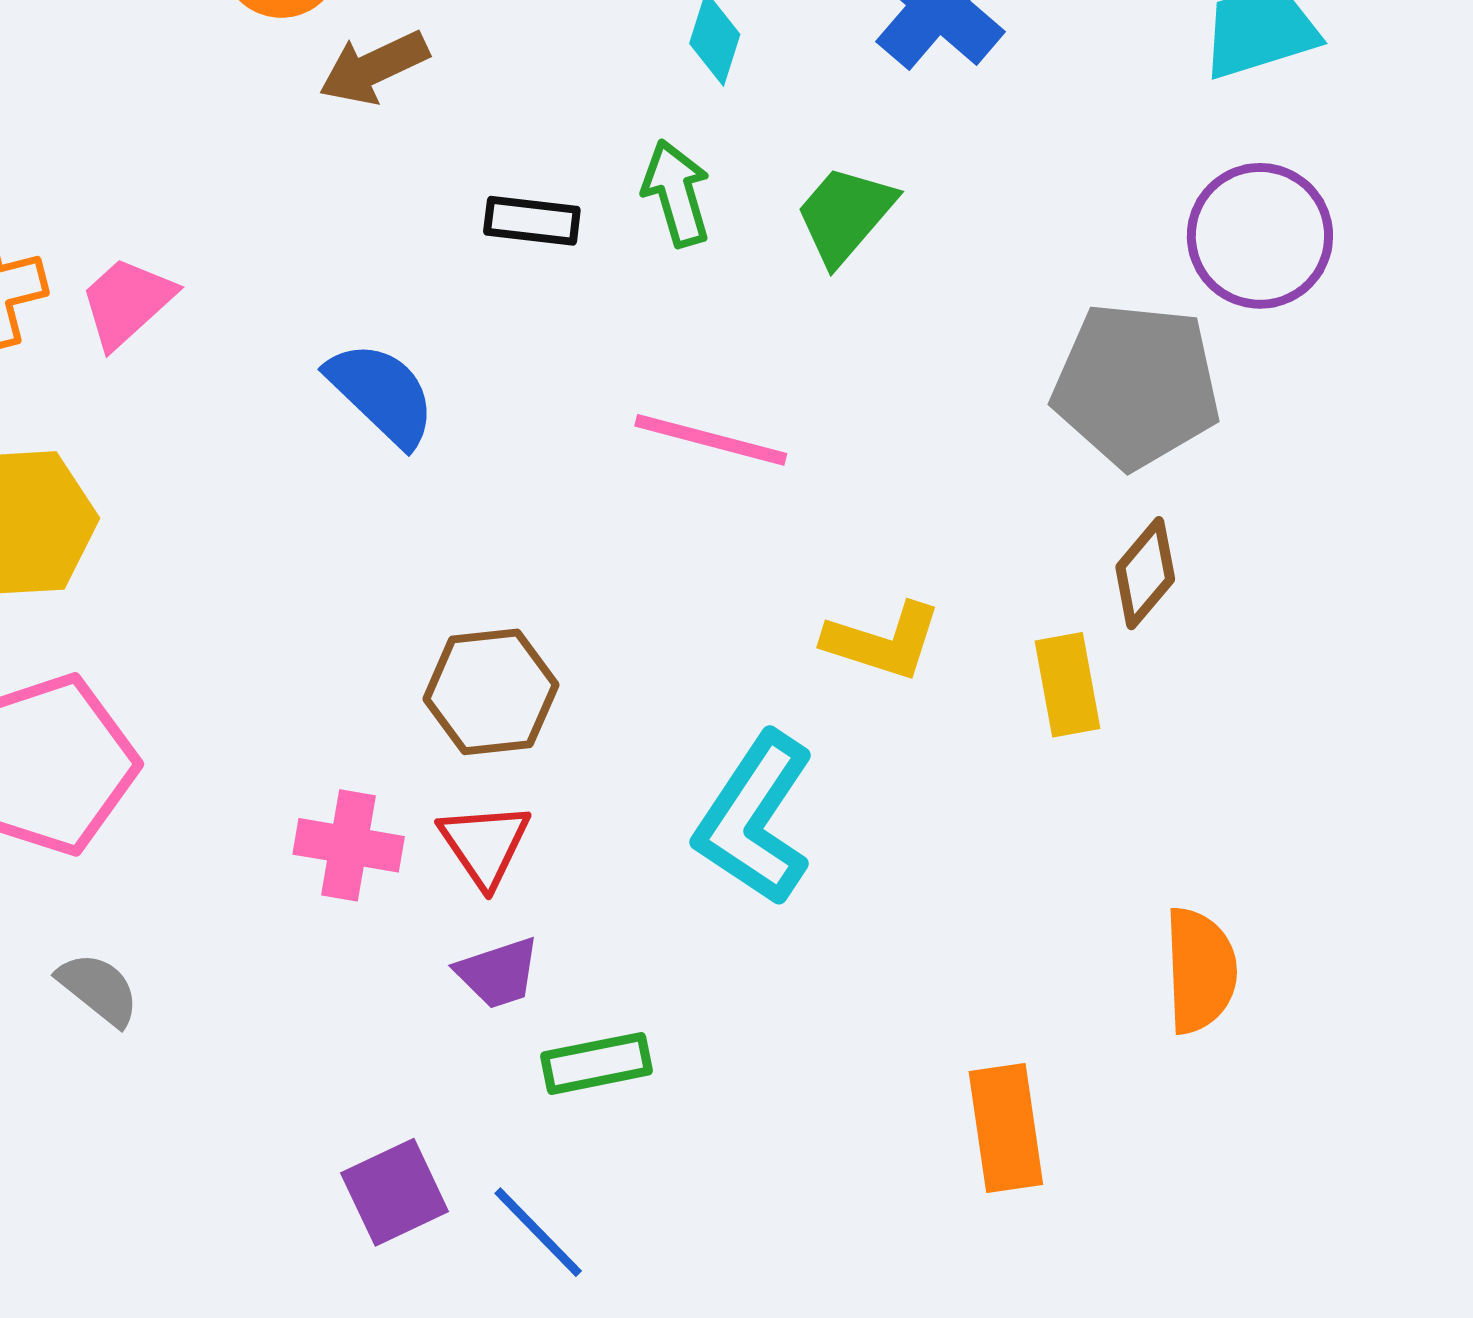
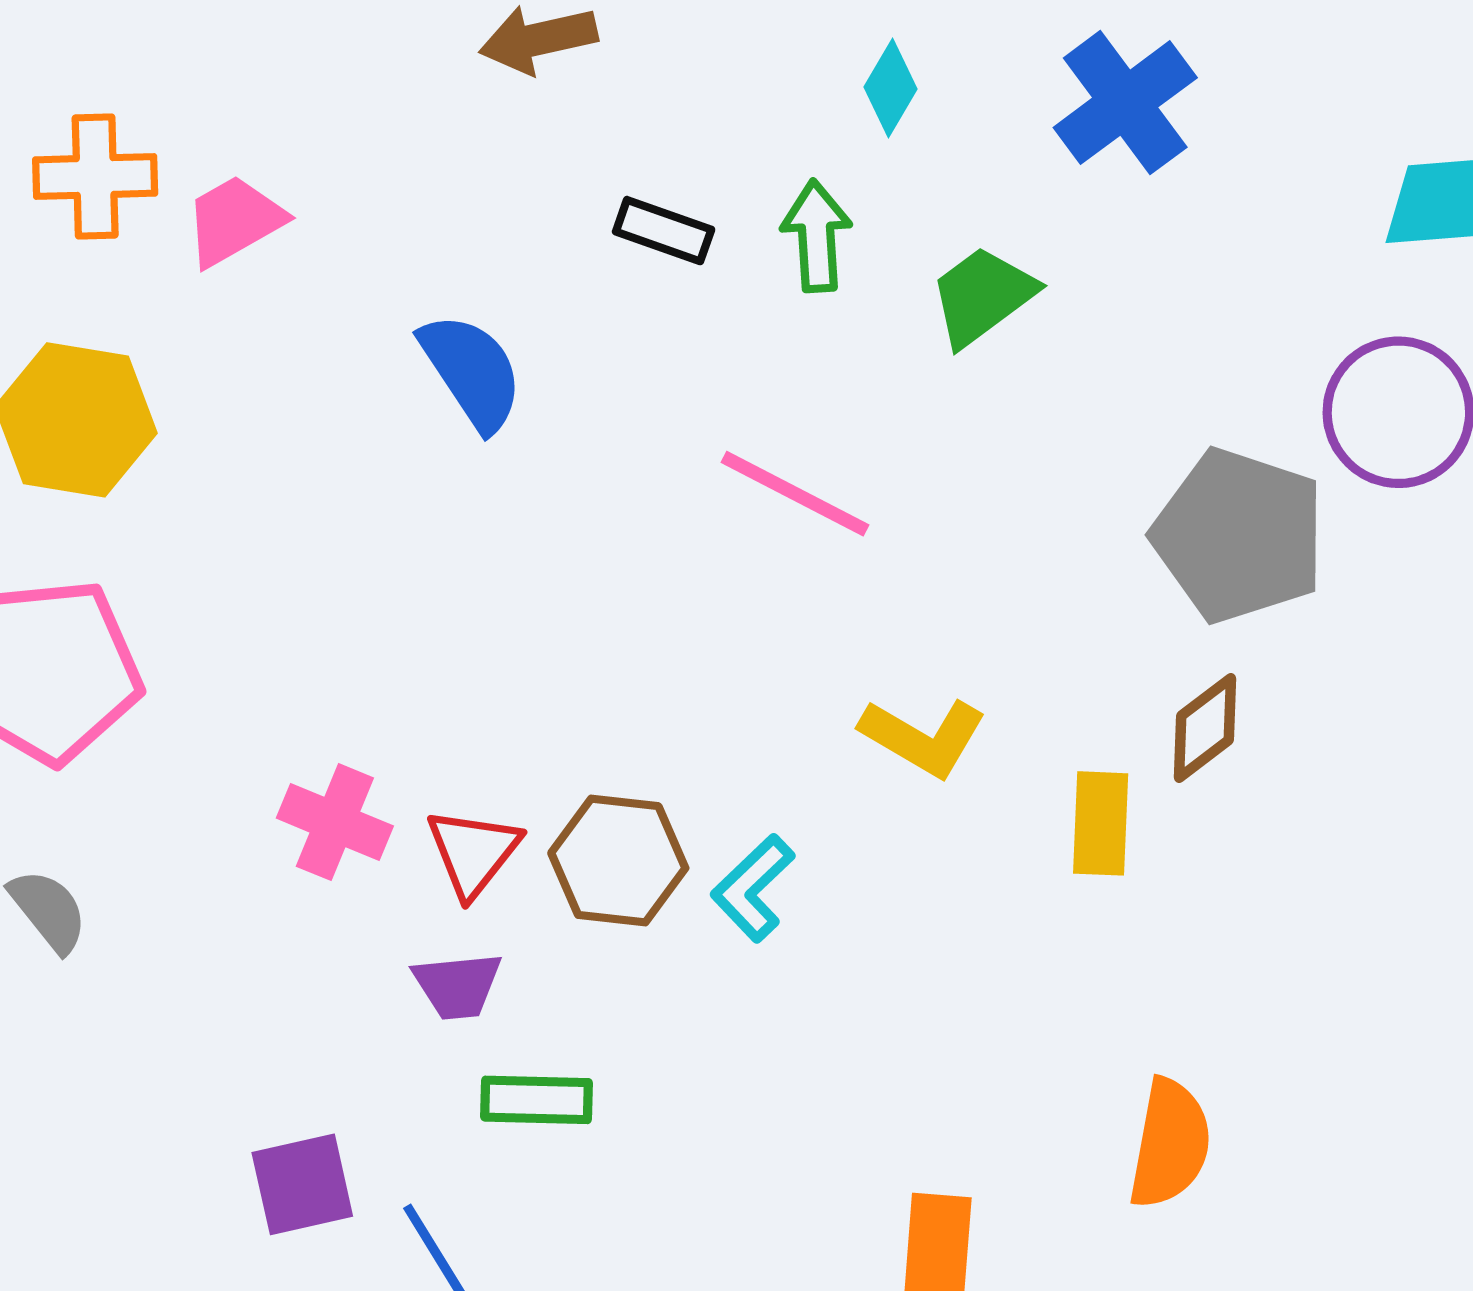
brown hexagon: (491, 692) -> (618, 861), moved
cyan L-shape: (755, 819) -> (753, 888), size x0.6

